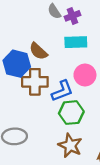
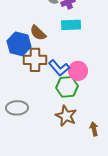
pink circle: (85, 75) -> (78, 71), moved
blue L-shape: (62, 91) -> (59, 68), turned 70

